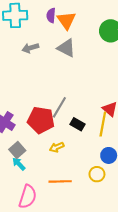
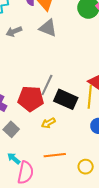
black rectangle: (77, 124) -> (66, 99), size x1.6
cyan arrow: (19, 164) -> (14, 158), moved
yellow circle: (97, 174) -> (86, 167), moved

